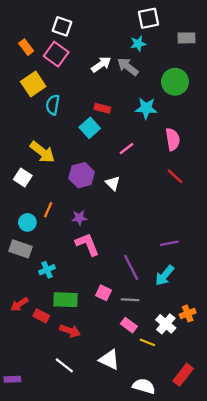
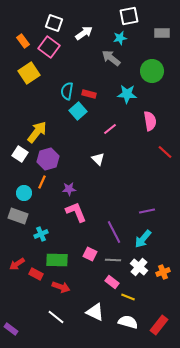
white arrow: (101, 64) -> (84, 33), moved
cyan semicircle: (53, 105) -> (67, 91), moved
yellow arrow: (42, 152) -> (37, 132), turned -90
purple hexagon: (82, 175) -> (48, 159), moved
red line: (175, 176) -> (165, 152), moved
white cross: (166, 324) -> (139, 267), moved
purple rectangle: (12, 379) -> (11, 329), turned 40
white semicircle: (144, 386) -> (128, 322), moved

